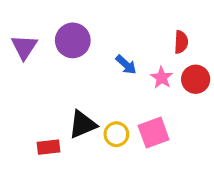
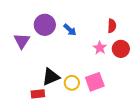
purple triangle: (24, 47) -> (22, 41), moved
blue arrow: (126, 65) -> (70, 30), moved
red rectangle: (49, 147) -> (38, 94), moved

